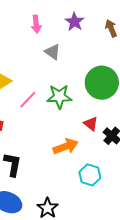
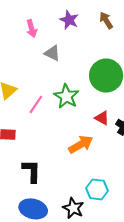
green star: (59, 97) -> (66, 96), turned -30
cyan hexagon: (90, 175) -> (97, 189), moved

